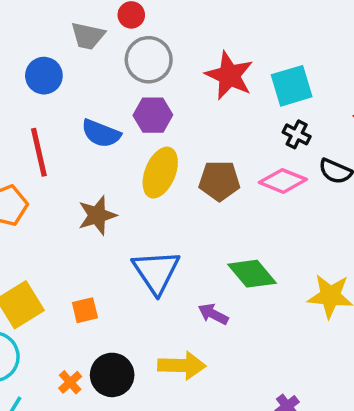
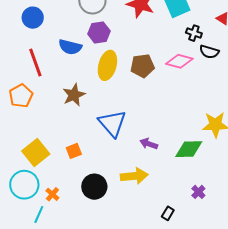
black cross: (297, 134) -> (194, 33), moved
green diamond: (252, 274) -> (189, 149), moved, turned -44
orange cross: (70, 382) -> (52, 194), moved

